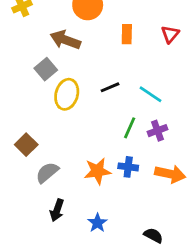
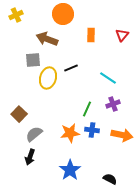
gray square: (46, 69) -> (33, 60), turned 35
black line: (110, 87) -> (71, 68), moved
green line: (130, 128) -> (87, 109), moved
black arrow: (57, 210) -> (30, 157), moved
blue star: (97, 223) -> (70, 170), size x1.5

